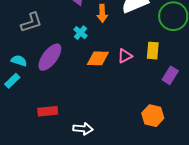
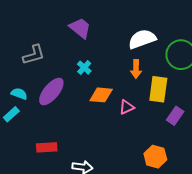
orange arrow: (102, 13) -> (136, 69), moved
yellow rectangle: (153, 51) -> (158, 89), size x1.4
pink triangle: (125, 56) -> (127, 107), moved

